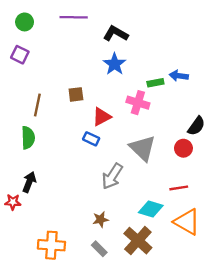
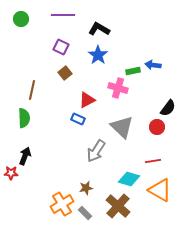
purple square: (20, 55) -> (61, 47), moved
brown square: (76, 94) -> (65, 73), moved, turned -32
orange cross: (51, 245) -> (62, 204), moved, turned -35

